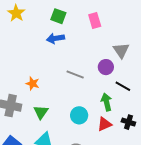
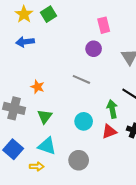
green square: (58, 16) -> (48, 14), moved, turned 35
blue arrow: (55, 38) -> (25, 42), moved
purple circle: (106, 67) -> (94, 49), moved

